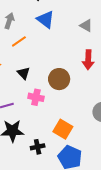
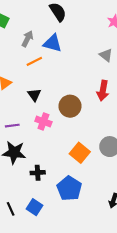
blue triangle: (46, 19) -> (53, 43), moved, turned -30
orange square: (63, 129) -> (80, 153), moved

